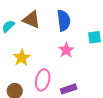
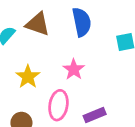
pink star: (66, 50) -> (74, 69), moved

